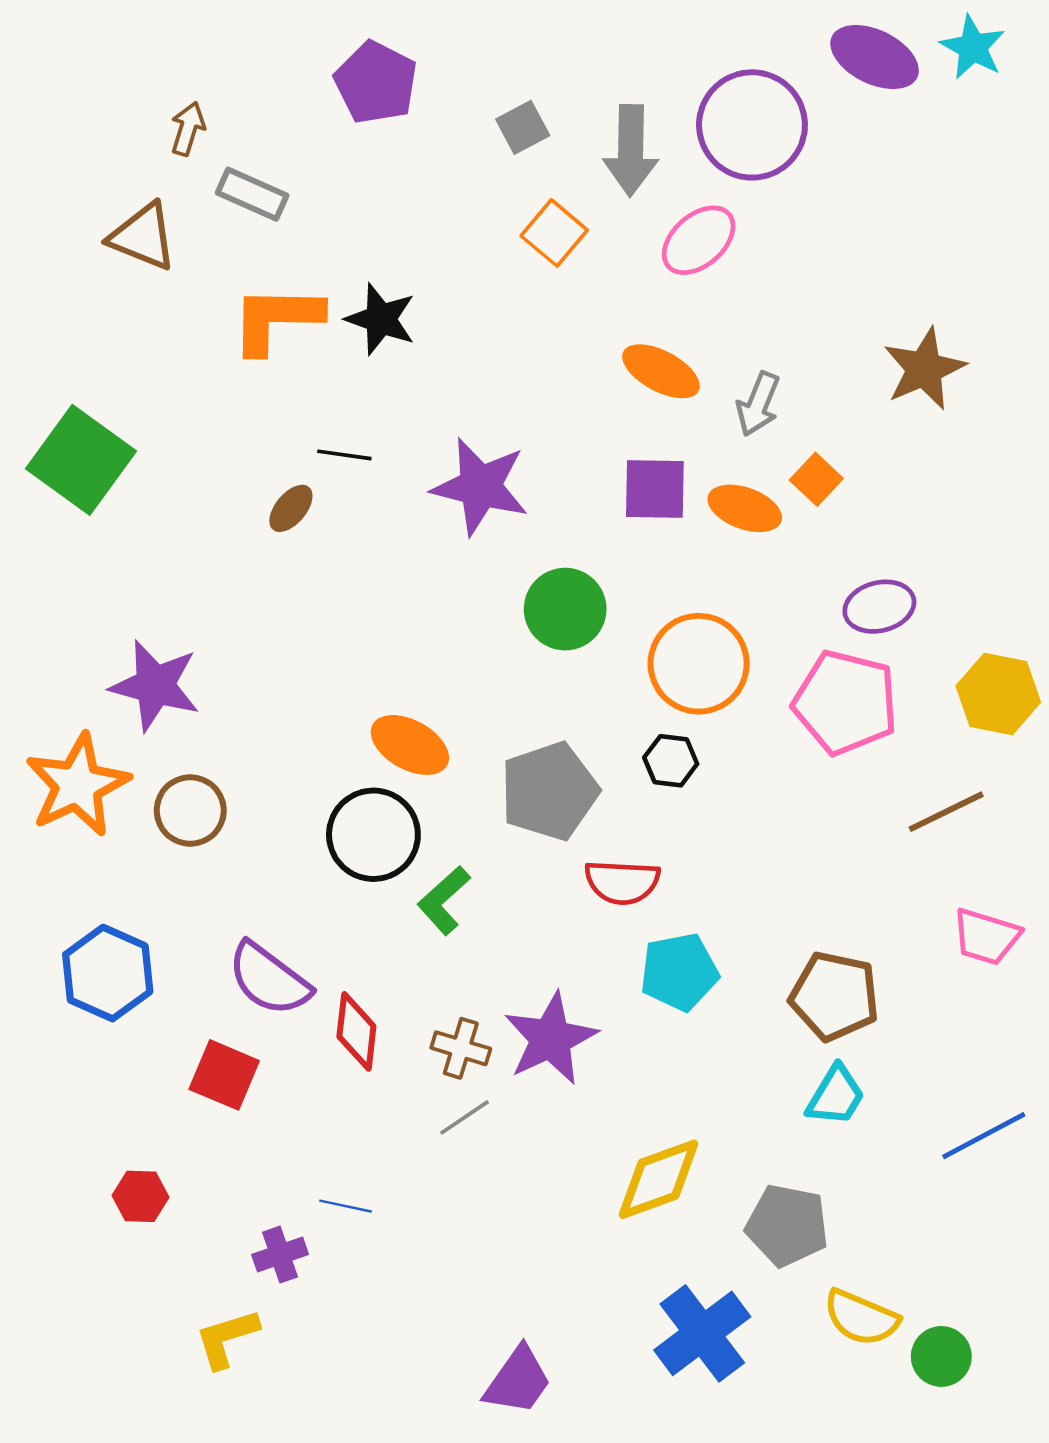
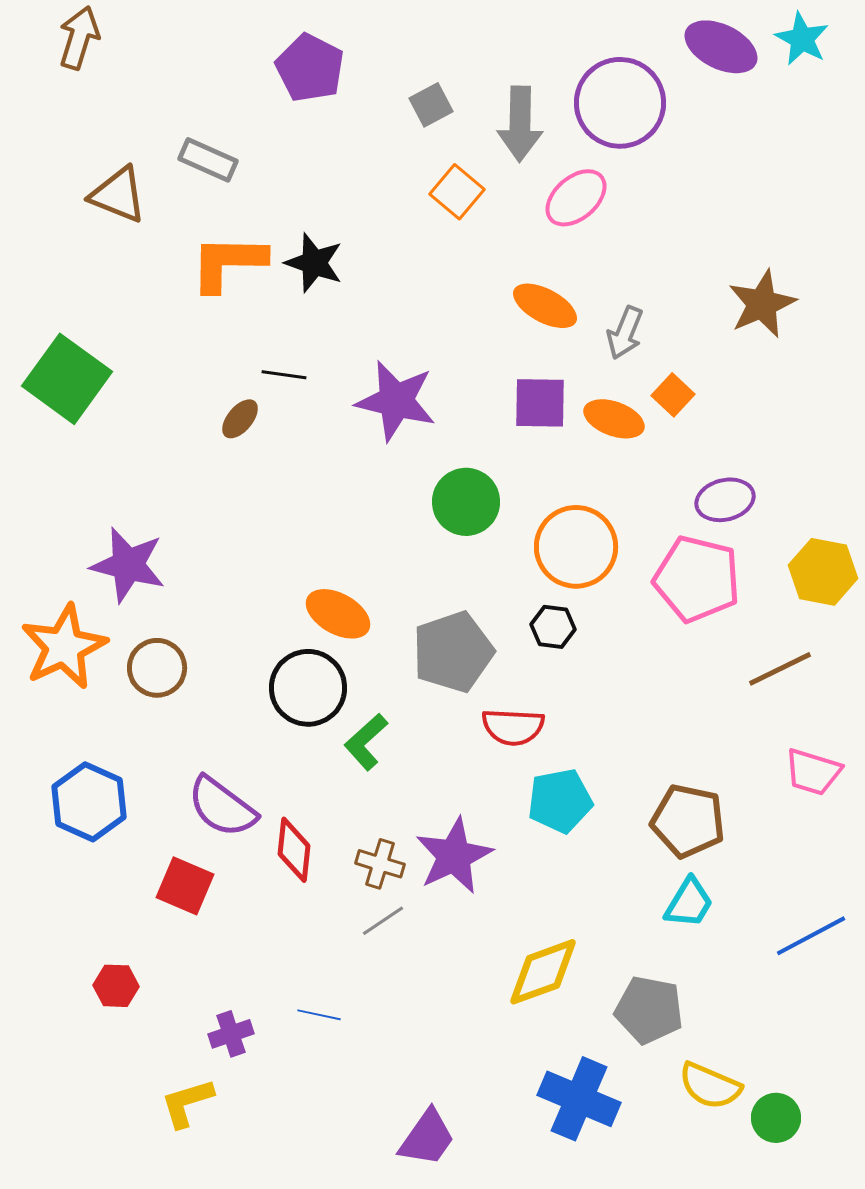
brown arrow: (188, 129) -> (79, 38), moved, size x1.4
blue line: (346, 1206) -> (319, 1015), moved
blue cross: (702, 1333) -> (579, 1099), turned -30

